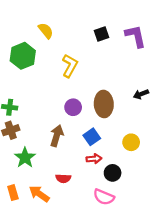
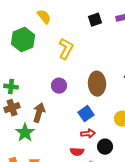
purple circle: (73, 107) -> (59, 86), moved
brown arrow: (57, 136) -> (39, 113), moved
red semicircle: (63, 178) -> (77, 152), moved

